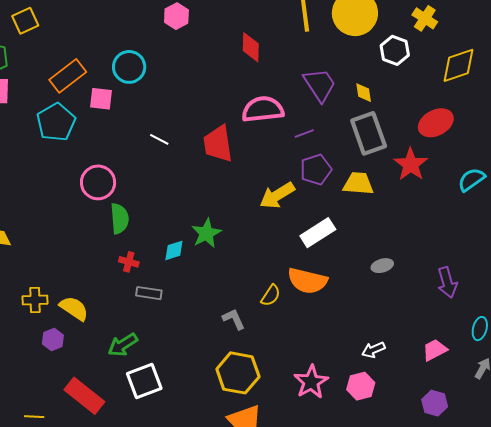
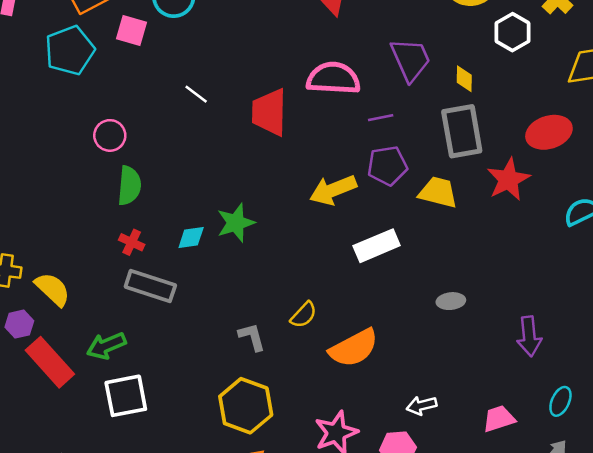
pink circle: (98, 182) -> (110, 135), size x0.7
orange semicircle: (307, 281) -> (354, 348), moved, turned -51
gray rectangle: (149, 293) -> (150, 286), size x1.5
red rectangle: (84, 396) -> (50, 362), moved

